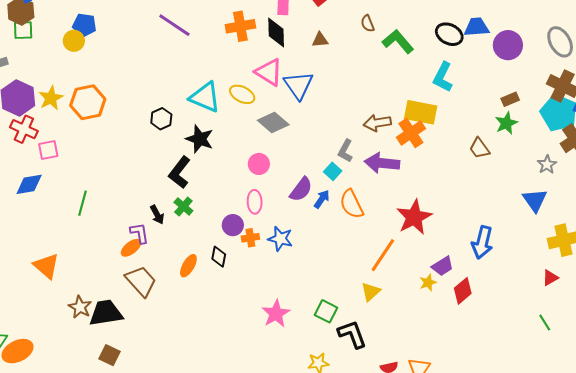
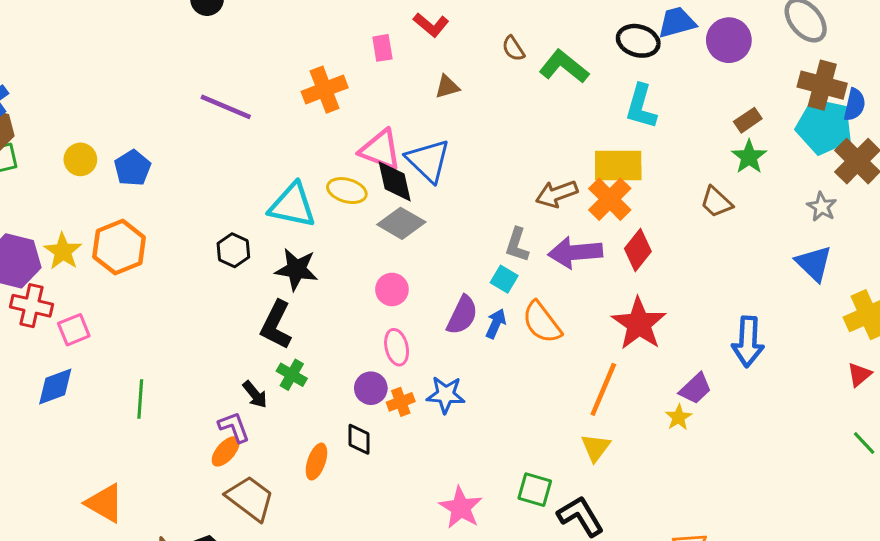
blue pentagon: (84, 25) -> (133, 168), moved, turned -30
black diamond: (276, 32) -> (395, 181), moved
red diamond: (463, 291) -> (638, 250), moved

